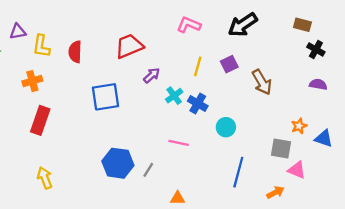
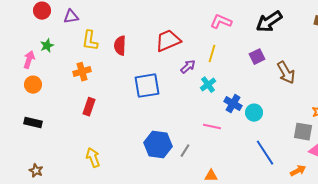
purple triangle: (18, 32) -> (71, 17), moved
yellow line: (198, 66) -> (212, 54), moved
blue cross: (198, 104) -> (233, 104), moved
red rectangle: (40, 120) -> (89, 107), size x0.7
blue line: (238, 172) -> (265, 153), turned -48

